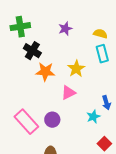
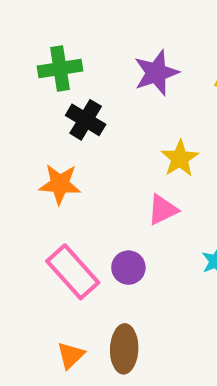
purple star: (65, 29) -> (156, 73), size x1.5
orange star: (45, 72) -> (60, 184), moved

